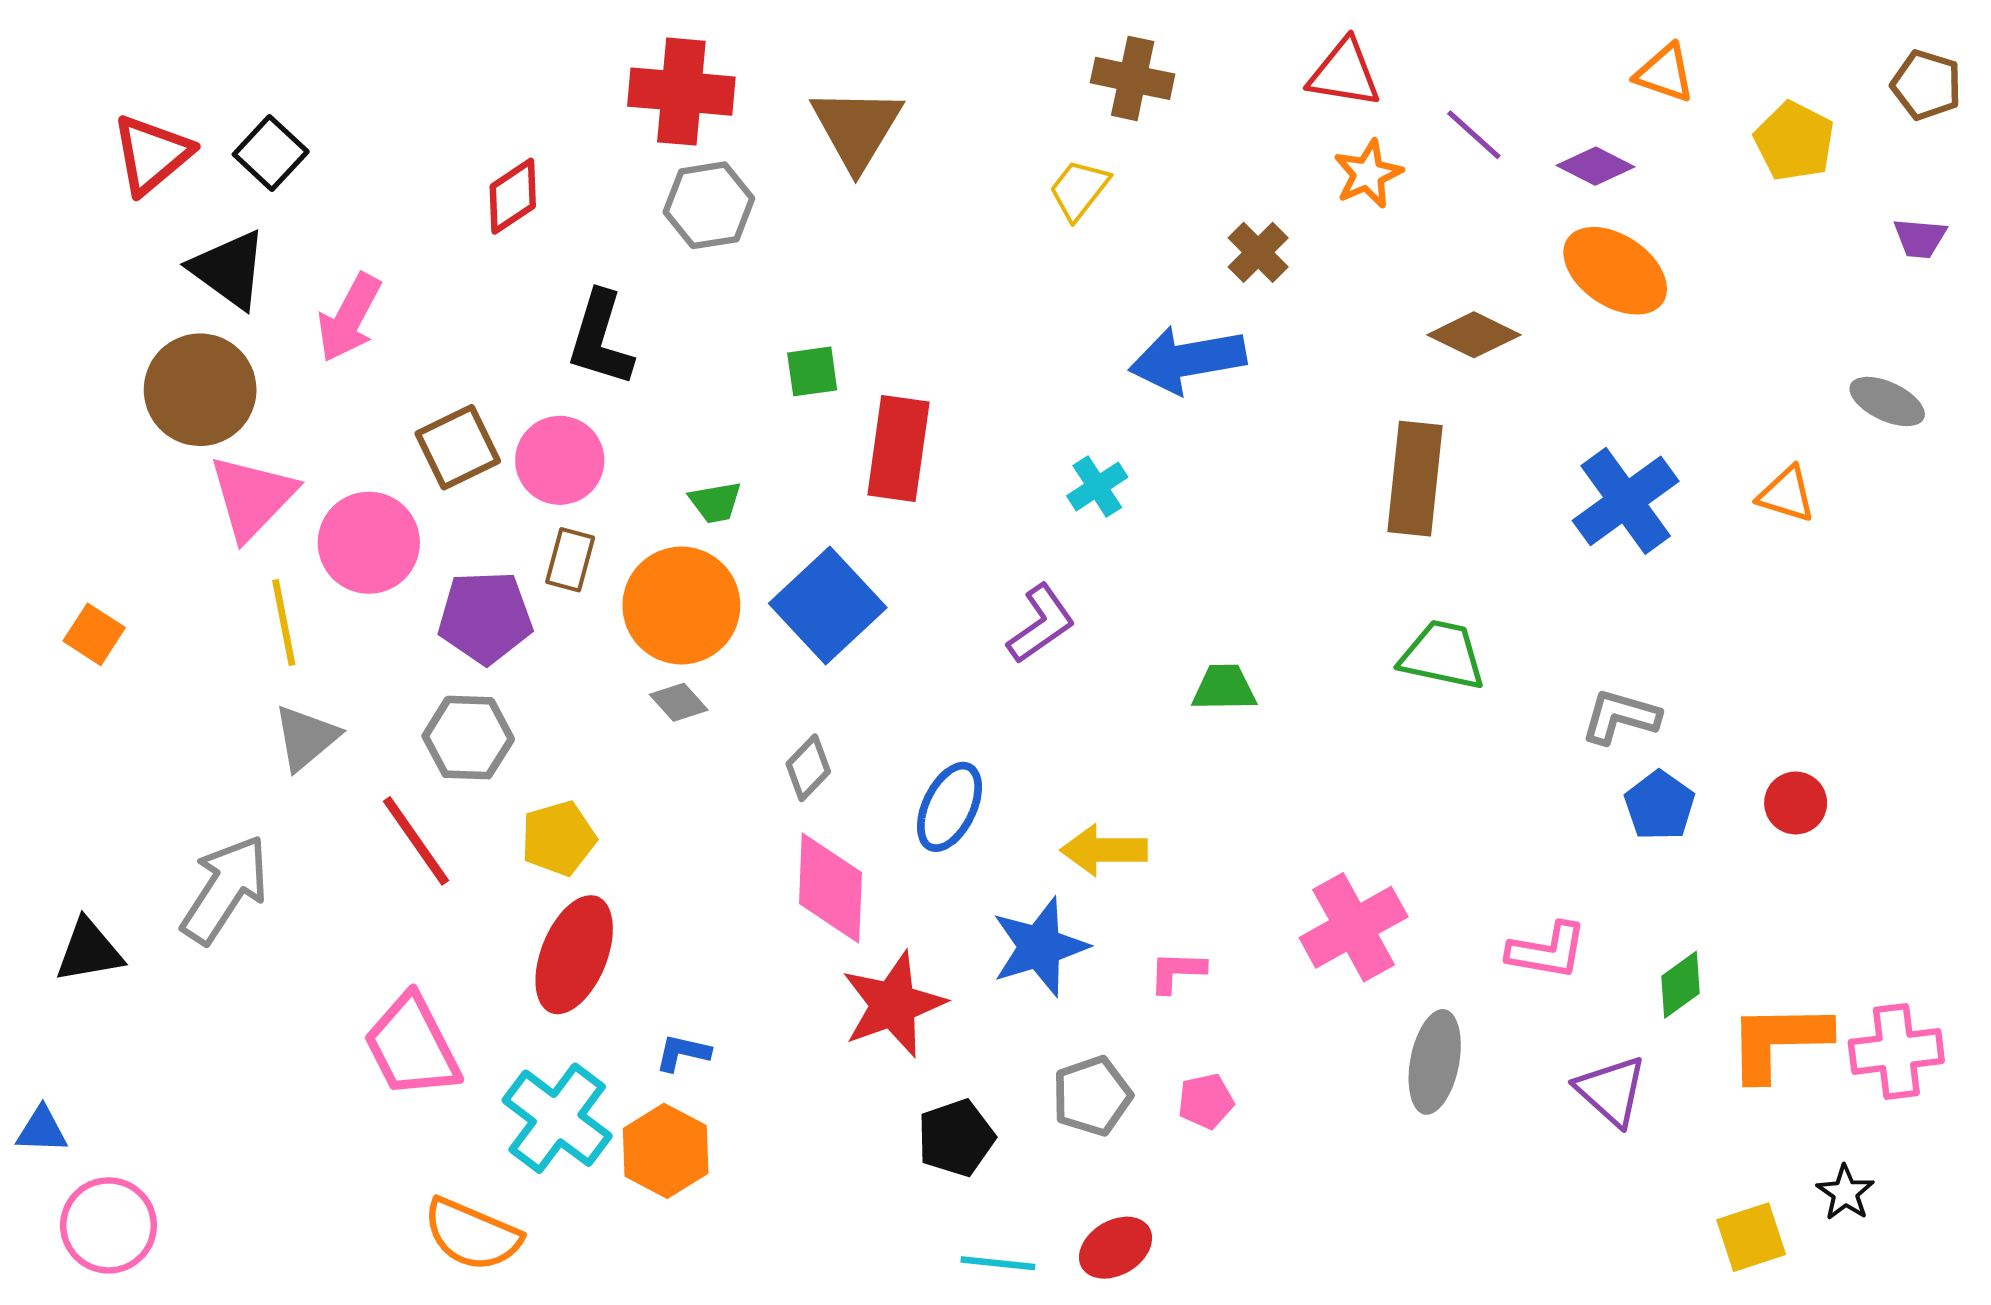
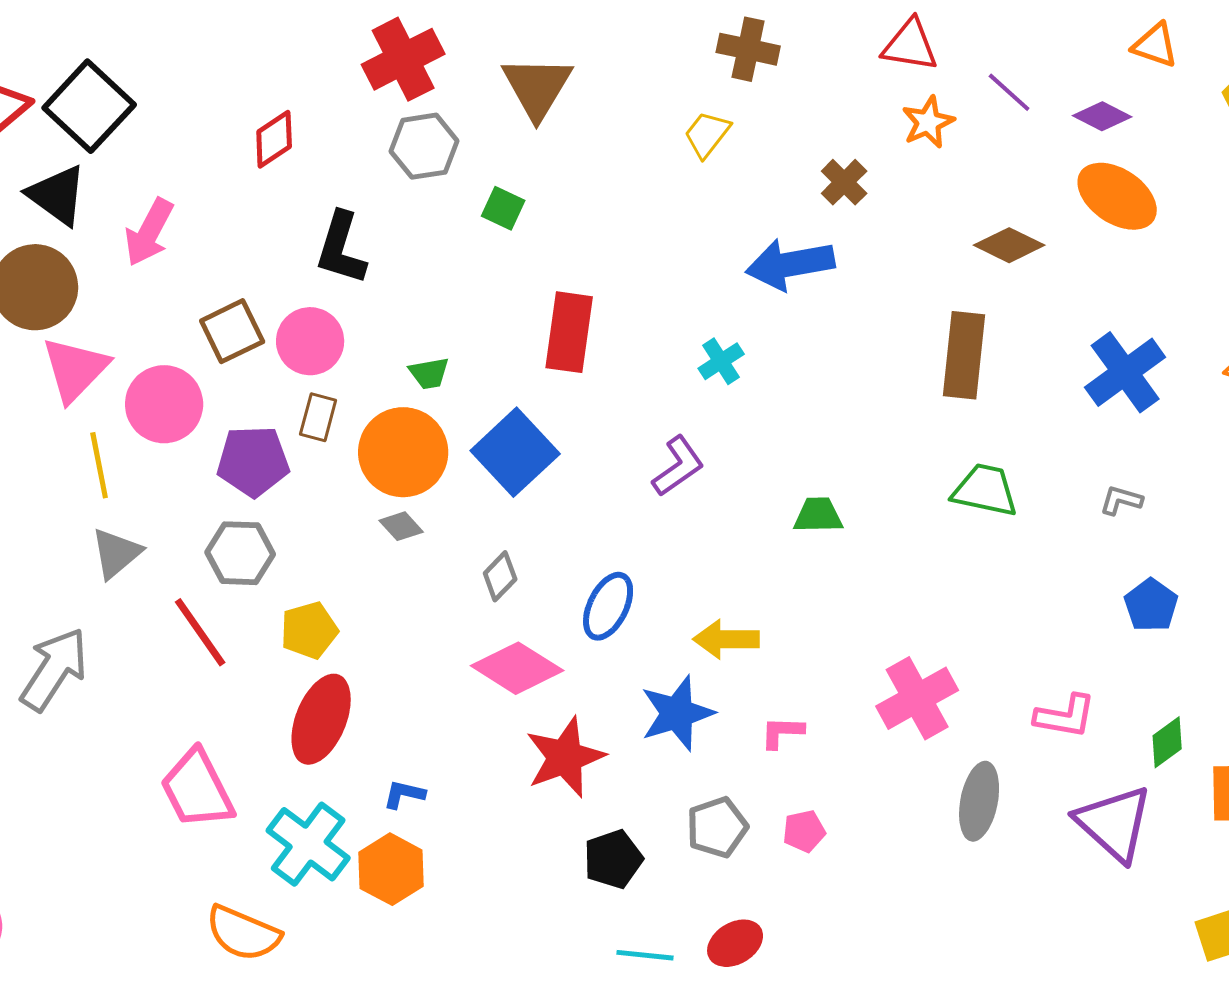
red cross: (681, 92) -> (403, 59), turned -32
black square: (271, 153) -> (89, 106), size x1.6
green square: (812, 371) -> (503, 208), moved, turned 33
gray L-shape: (1620, 717) -> (1121, 500), moved, size x0.7
pink diamond: (830, 888) -> (517, 668), turned -60
purple triangle: (1611, 1091) -> (1114, 823), size x1.4

